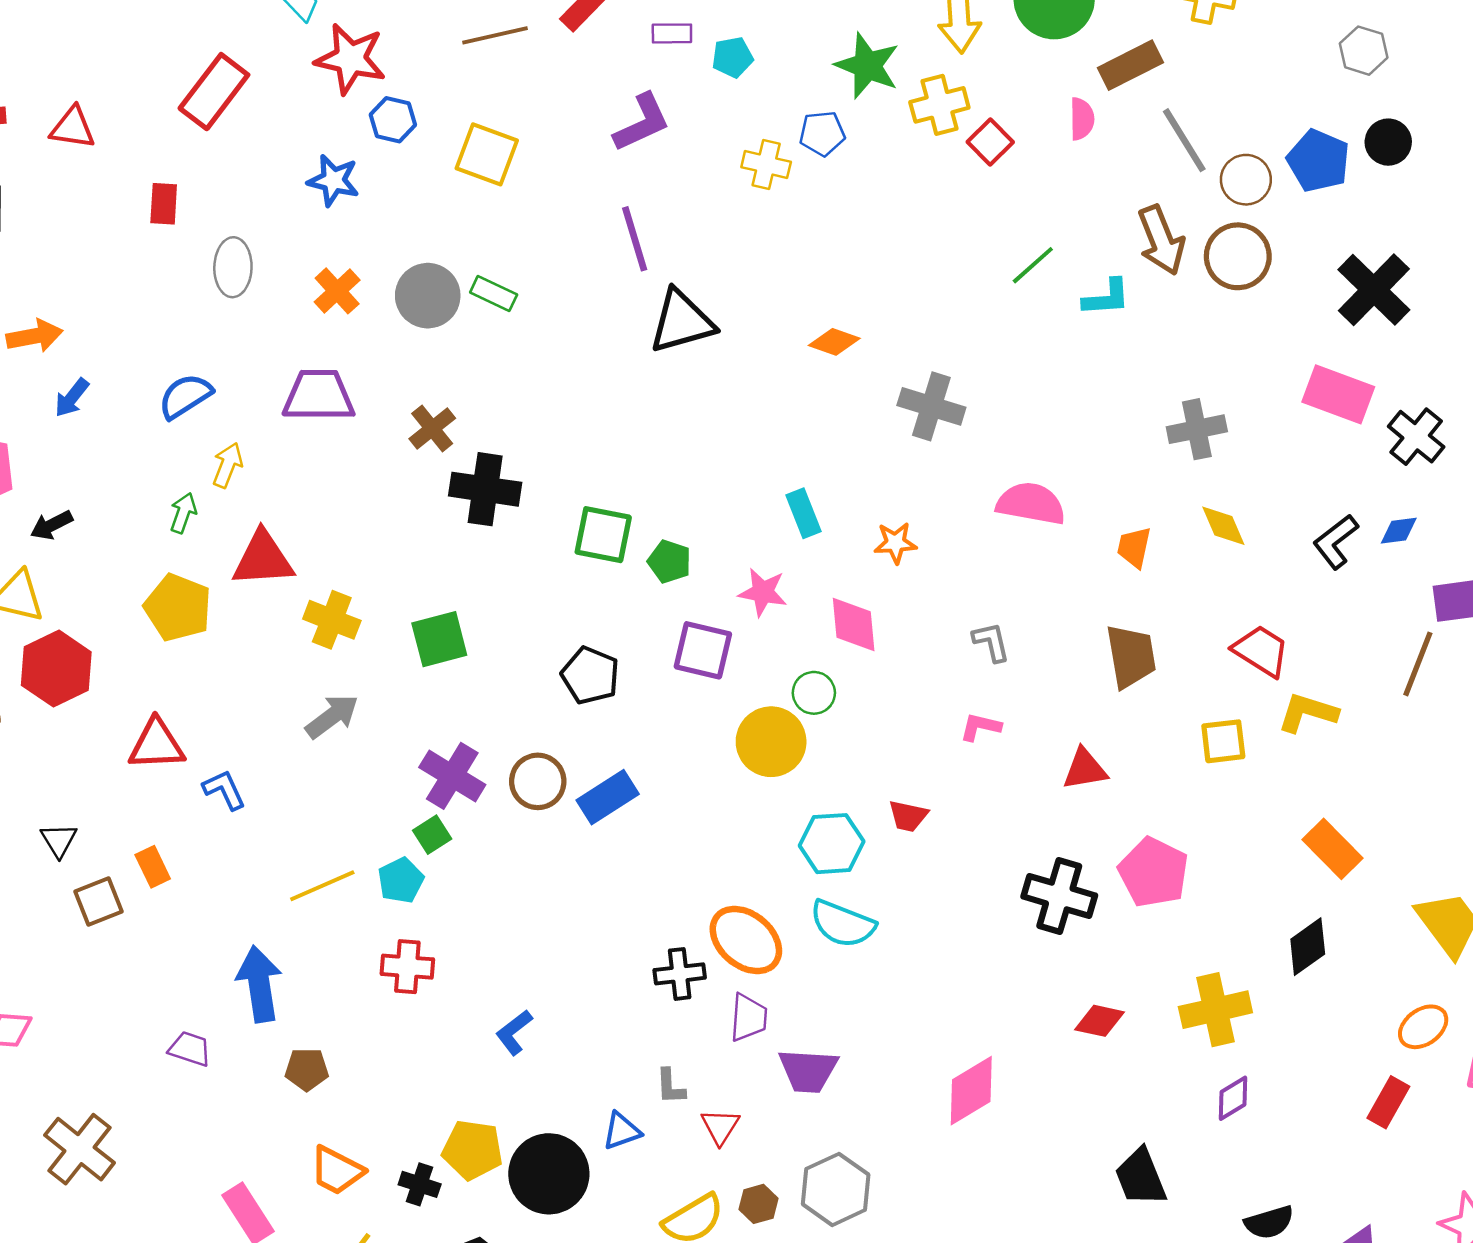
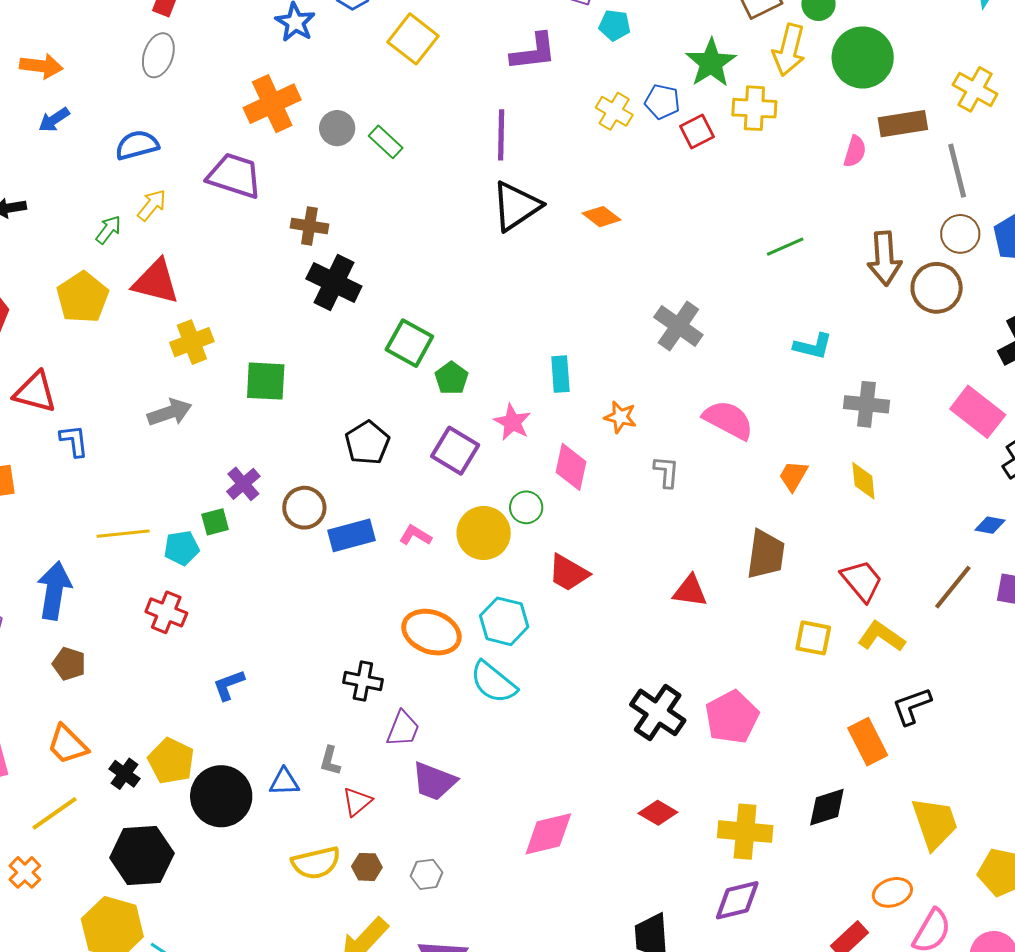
gray line: (1184, 140) -> (957, 171), moved
red square: (990, 142) -> (697, 131), moved
gray ellipse: (233, 267) -> (158, 55), moved
orange cross: (337, 291) -> (272, 104), size x1.5
gray circle: (428, 296) -> (337, 128), size x0.7
cyan L-shape: (1107, 298) -> (813, 346), moved
black triangle: (682, 322) -> (516, 206), turned -36
orange diamond: (834, 342) -> (602, 217), moved
brown cross: (432, 429) -> (309, 226), turned 30
black L-shape: (1336, 542) -> (912, 706), moved
yellow cross: (332, 620) -> (192, 342), turned 30
gray L-shape: (991, 642) -> (666, 472), moved
brown line: (1418, 664) -> (953, 587), moved
pink L-shape: (980, 727) -> (415, 535), moved
red triangle: (1085, 769) -> (690, 591), moved
purple cross: (452, 776) -> (243, 484), size x0.7
red trapezoid: (908, 816) -> (568, 573), moved, size x1.4
orange ellipse: (746, 940) -> (431, 632), moved, turned -38
purple diamond: (1233, 1098) -> (737, 900), size x1.4
gray hexagon: (836, 1189) -> (427, 874), size x0.6

